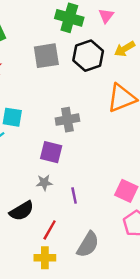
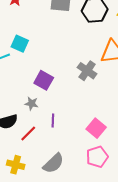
gray cross: (67, 120) -> (87, 71), moved, turned 30
red line: (50, 230) -> (28, 133), moved

